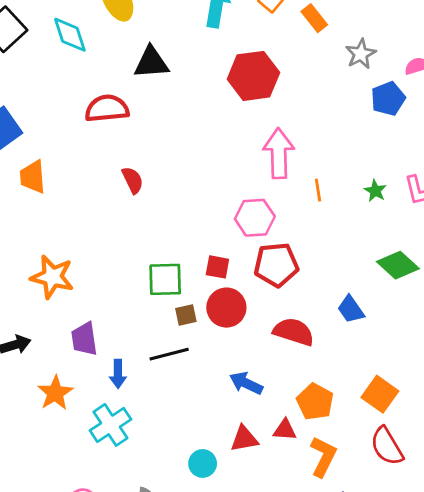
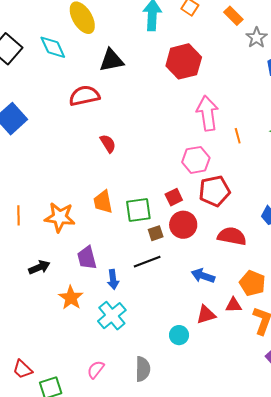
orange rectangle: (314, 18) -> (233, 16), moved
orange trapezoid: (33, 177) -> (103, 202), moved
red square: (217, 267) -> (174, 197), turned -30

